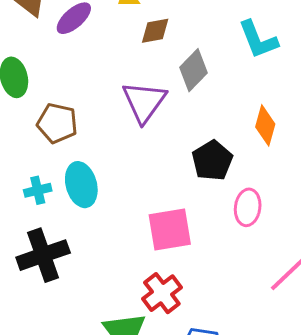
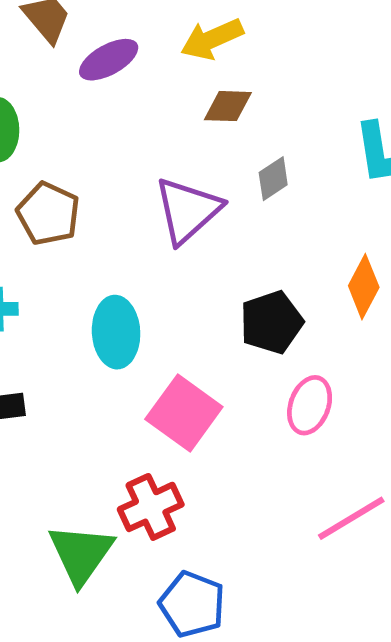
gray diamond: (194, 70) -> (273, 179), size x0.7
cyan ellipse: (81, 185) -> (116, 332), moved
pink square: (170, 230) -> (184, 413), turned 33

